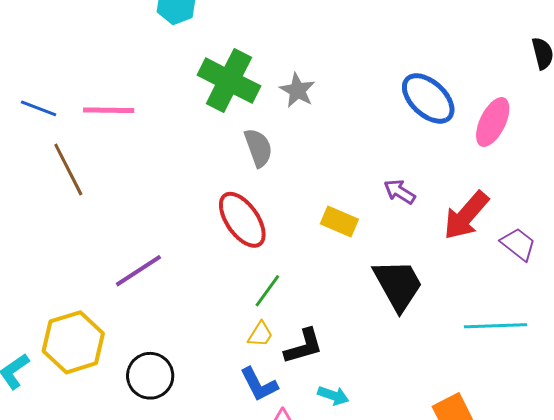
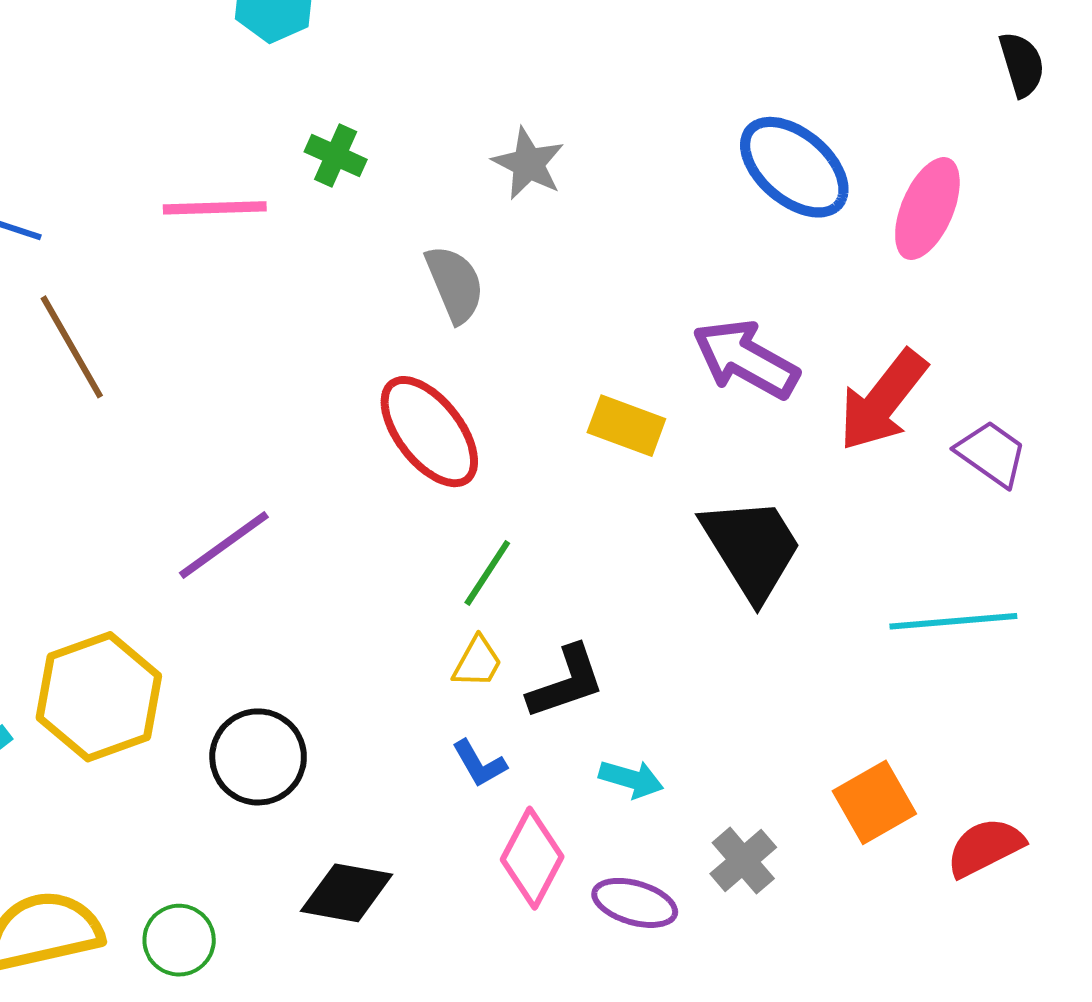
green cross: (229, 81) -> (336, 156), moved, size x0.5
pink line: (109, 110) -> (215, 208), moved
purple arrow: (400, 192) -> (746, 359), size x1.6
blue L-shape: (259, 384) -> (479, 764), size x0.7

